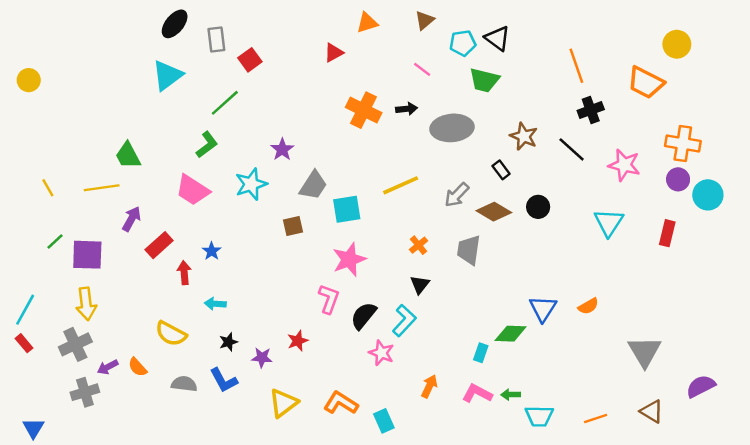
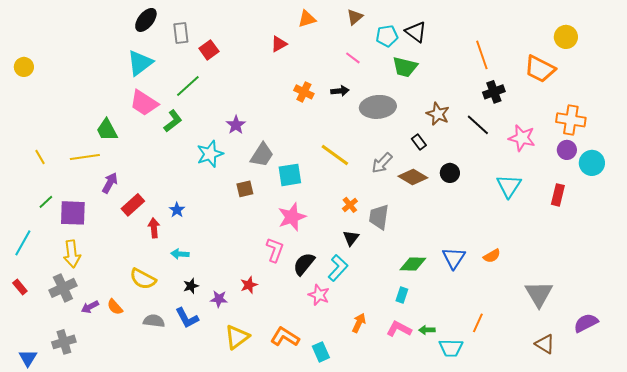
orange cross: (364, 110) -> (304, 92), size x0.7
yellow line: (401, 185) -> (335, 155), turned 60
pink trapezoid: (193, 190) -> (144, 103), moved
gray trapezoid: (469, 250) -> (379, 217), moved
cyan line: (25, 310) -> (23, 243), moved
green diamond: (511, 334) -> (413, 264), moved
gray cross: (85, 392) -> (64, 342), moved
orange line: (596, 419) -> (478, 323), moved, turned -48

